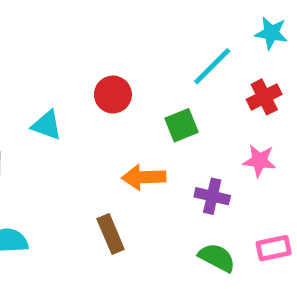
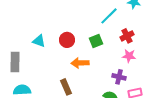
red circle: (113, 95) -> (67, 40), moved
red cross: (264, 97) -> (127, 36), moved
purple cross: (212, 196) -> (119, 77), moved

